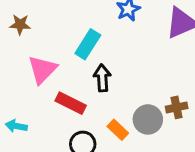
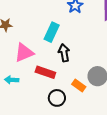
pink triangle: (42, 70) -> (24, 53), turned 30
cyan arrow: (16, 126) -> (12, 80), moved

